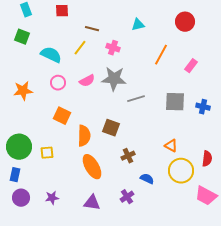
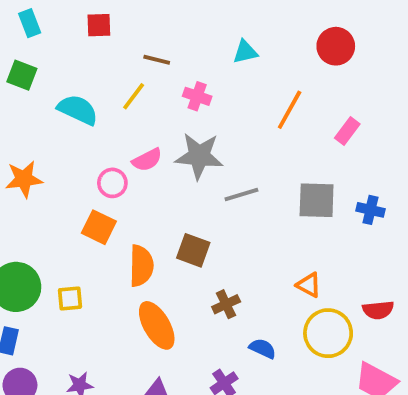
pink circle: (58, 83) -> (112, 183), moved
red semicircle: (207, 159) -> (378, 310), turned 77

